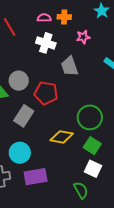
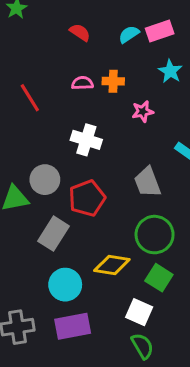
white cross: (46, 43) -> (86, 140), moved
gray trapezoid: (70, 66) -> (147, 182), moved
red pentagon: (46, 93) -> (87, 198), turned -30
cyan circle: (20, 153) -> (65, 285), moved
white square: (93, 169) -> (139, 312), moved

